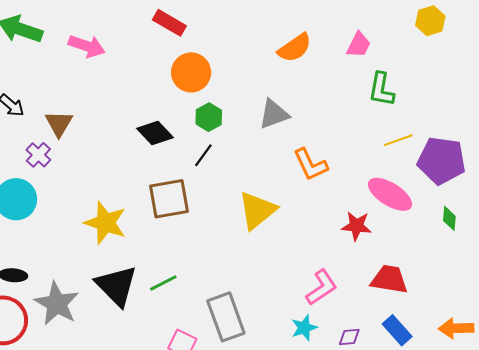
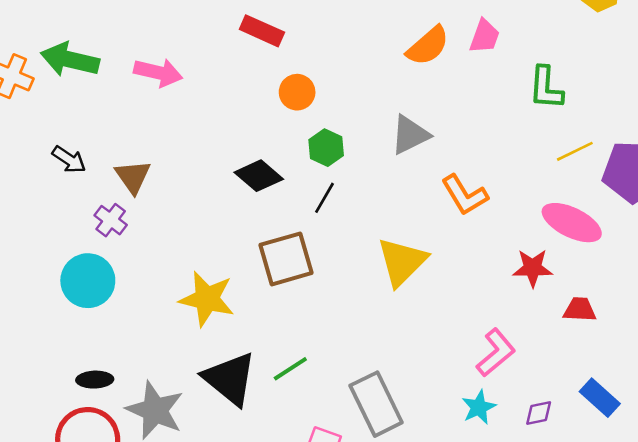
pink trapezoid: (359, 45) -> (485, 36), moved
orange circle: (191, 72) -> (297, 92), size x0.7
red trapezoid: (389, 279) -> (580, 310), moved, size x0.7

